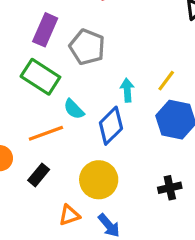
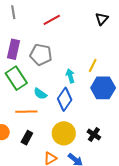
green rectangle: (40, 77) -> (16, 78), turned 35
orange line: (46, 133) -> (26, 112), turned 30
black cross: (170, 188) -> (94, 135), moved, turned -32

